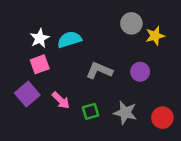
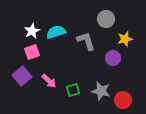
yellow star: (155, 36) -> (125, 39), moved
gray L-shape: (99, 70) -> (86, 41), moved, turned 50
red circle: (162, 118) -> (123, 100), moved

